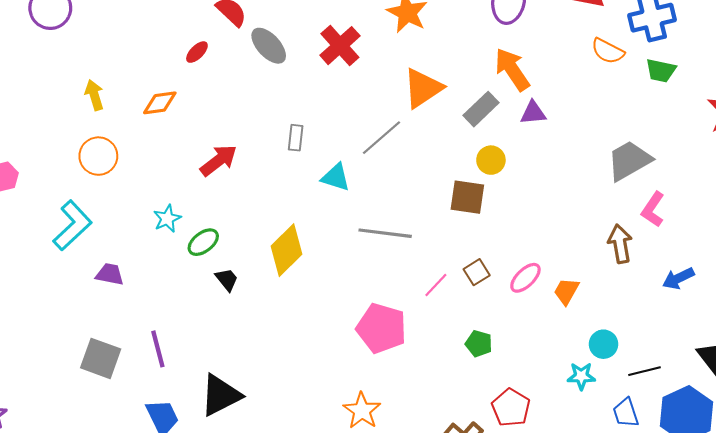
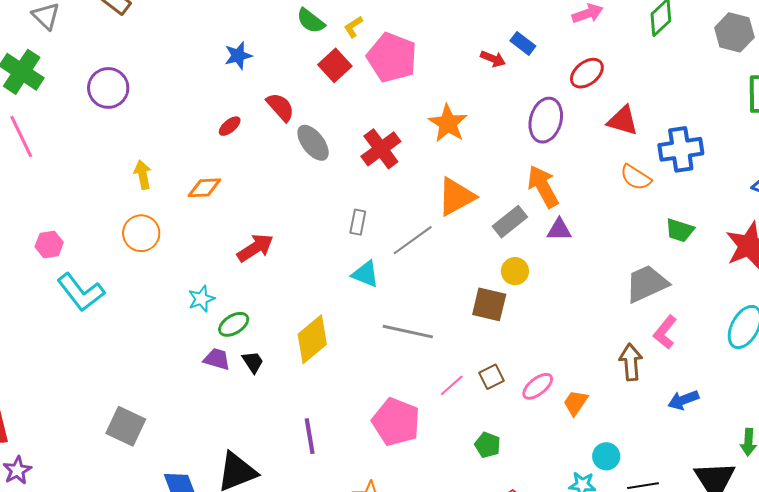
red ellipse: (197, 52) -> (230, 126), moved
green trapezoid: (661, 71) -> (680, 230), moved
gray rectangle: (296, 138) -> (358, 222), moved
cyan L-shape: (72, 225) -> (81, 292), moved, turned 90
purple trapezoid: (110, 274) -> (217, 359), moved
purple line: (158, 349) -> (310, 436), moved

